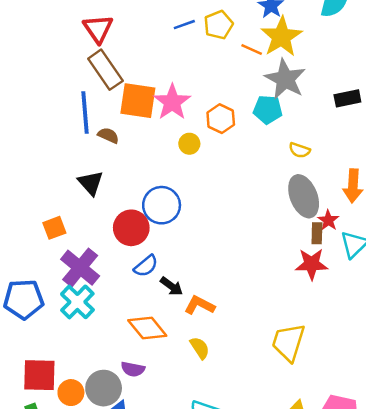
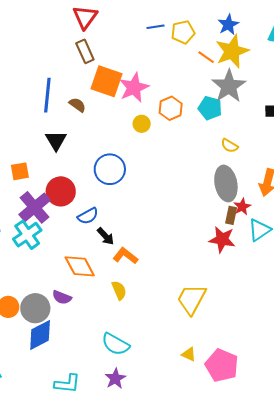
brown rectangle: (105, 70) -> (85, 51), size x0.7
blue line: (85, 112) -> (47, 95), moved
red circle: (131, 228) -> (61, 191), moved

